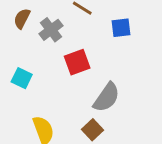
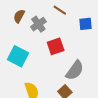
cyan square: (22, 78) -> (18, 56), size x1.5

